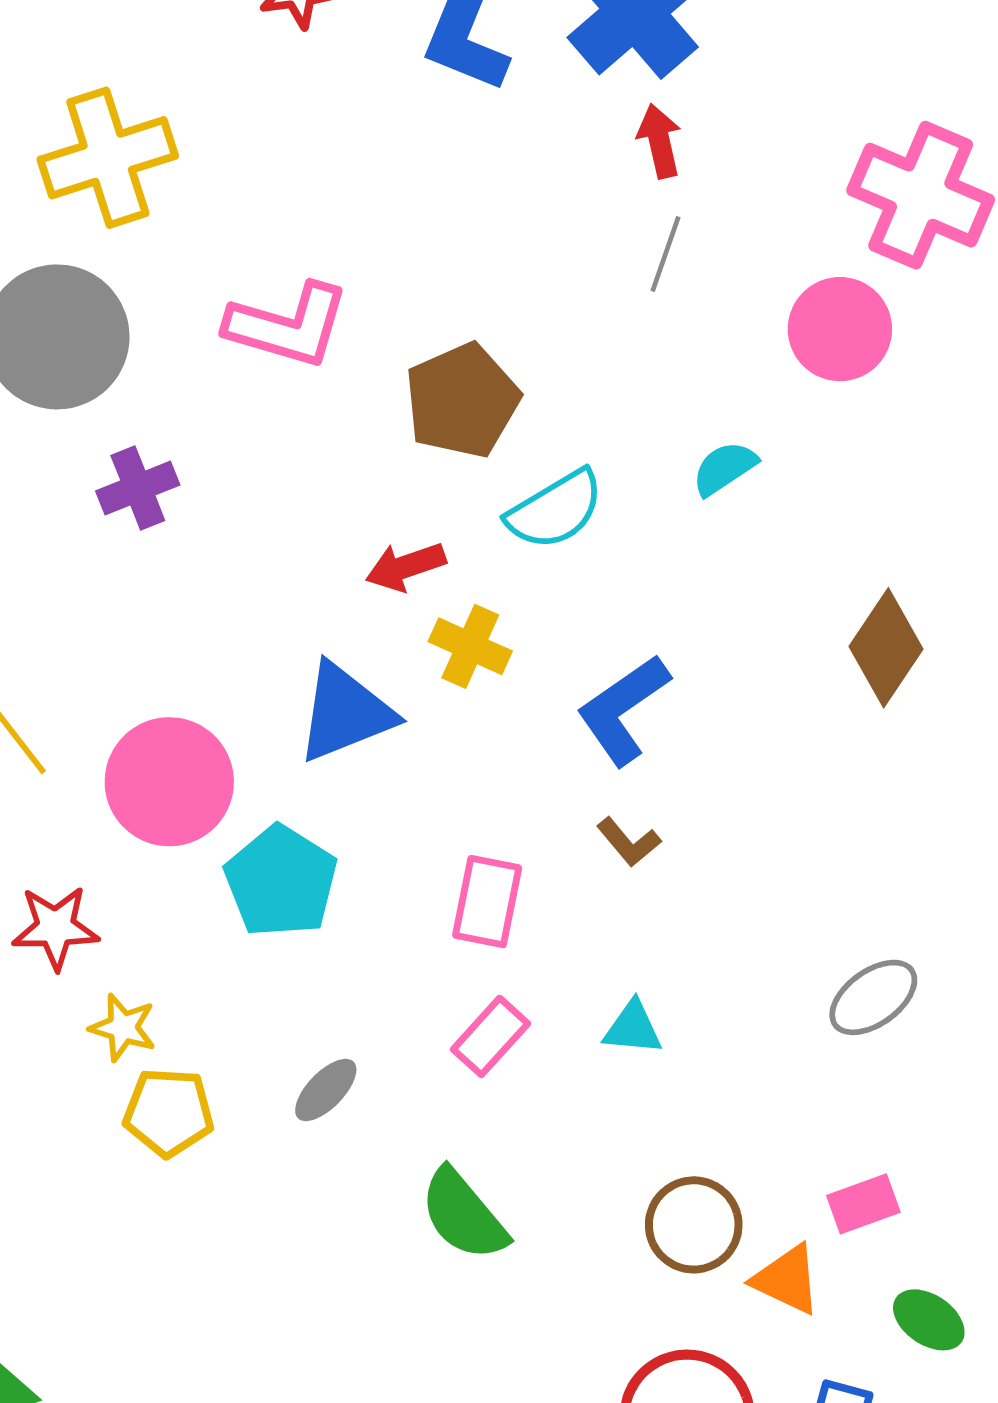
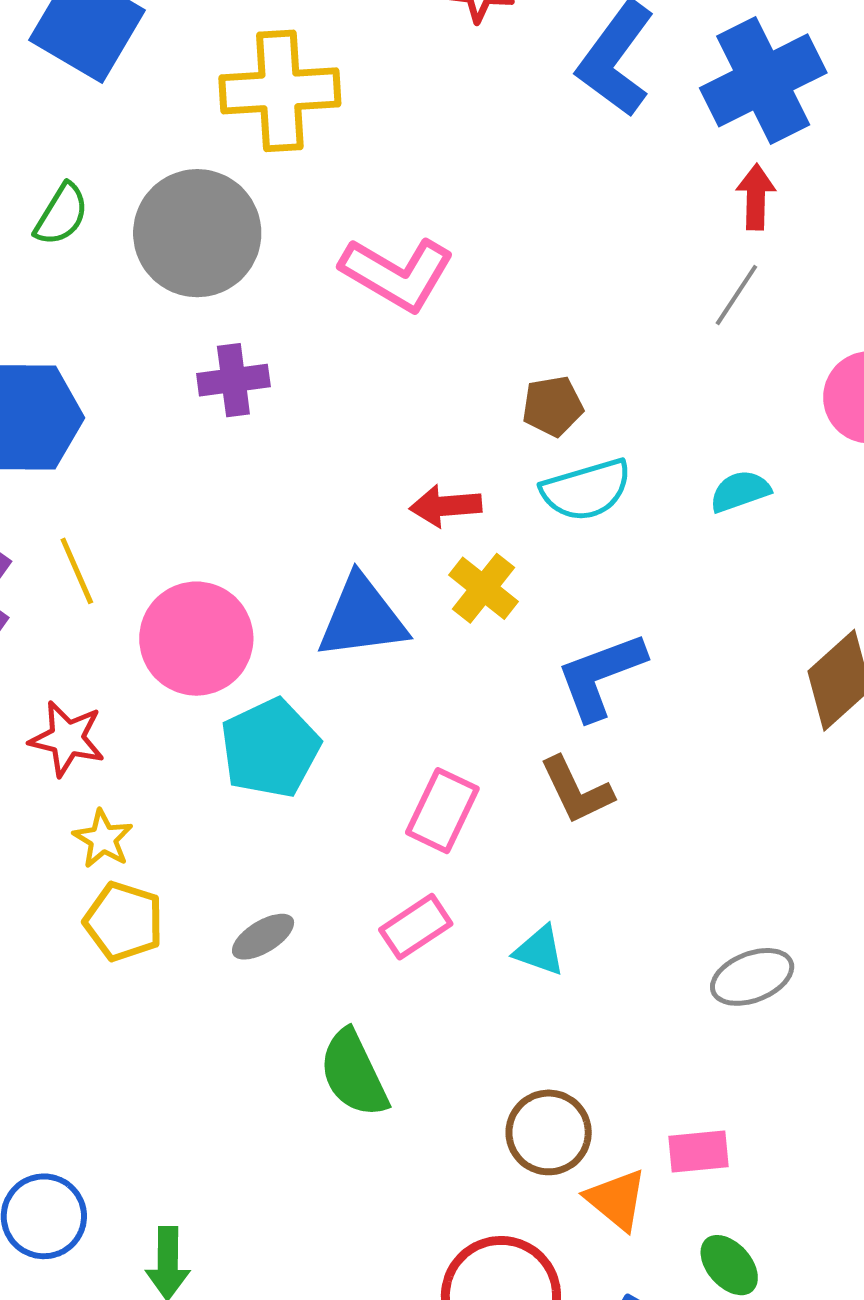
brown pentagon: (462, 401) -> (553, 406), moved, size x0.6
brown L-shape: (629, 842) -> (576, 790), size x1.4

